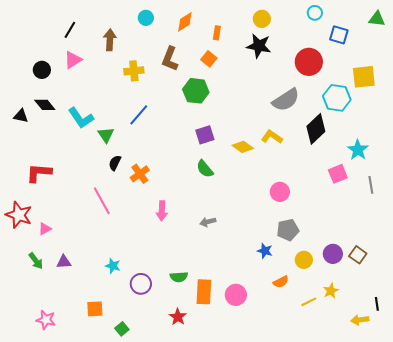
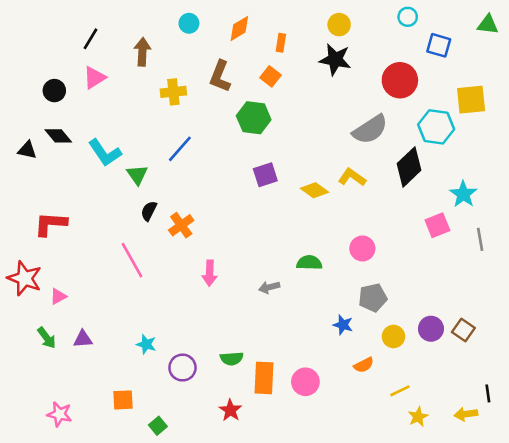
green semicircle: (205, 169) -> (309, 263), moved, turned 132
yellow star: (331, 291) -> (418, 417), moved

